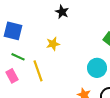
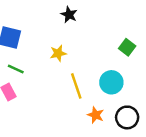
yellow line: (38, 71) -> (76, 86), moved

